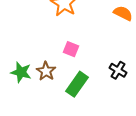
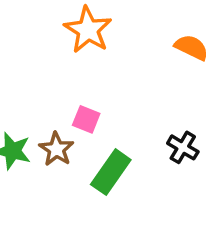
pink square: (71, 49) -> (86, 119), moved

